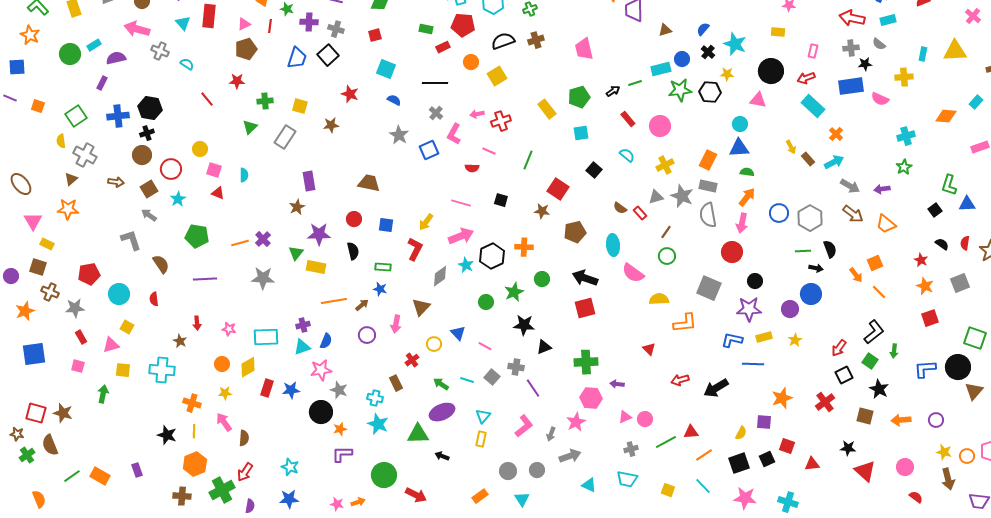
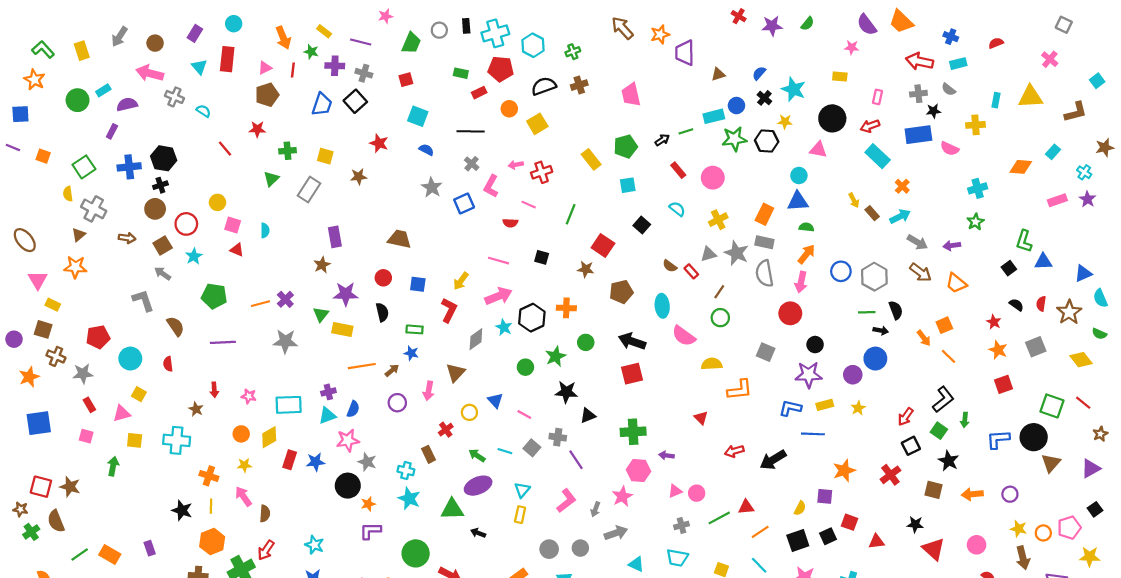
gray square: (709, 288) -> (766, 352), size x0.7

